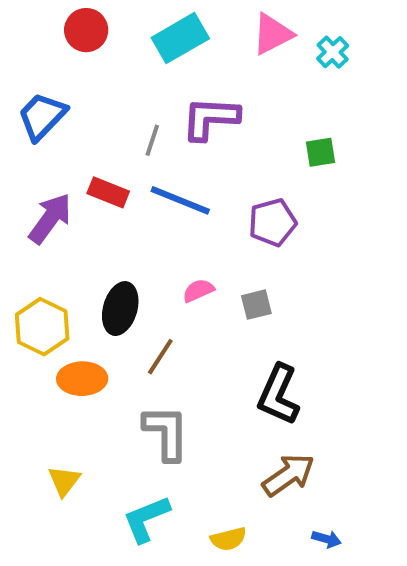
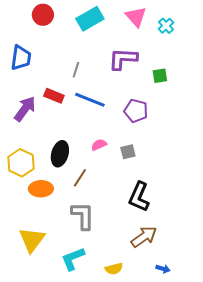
pink triangle: (272, 34) -> (136, 17), turned -45
blue trapezoid: (42, 116) -> (21, 58), turned 144
purple L-shape: (210, 118) -> (123, 59), moved
purple pentagon: (272, 222) -> (136, 111), turned 30
yellow triangle: (64, 481) -> (32, 240), size x1.6

